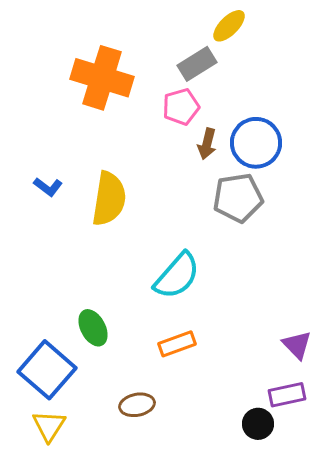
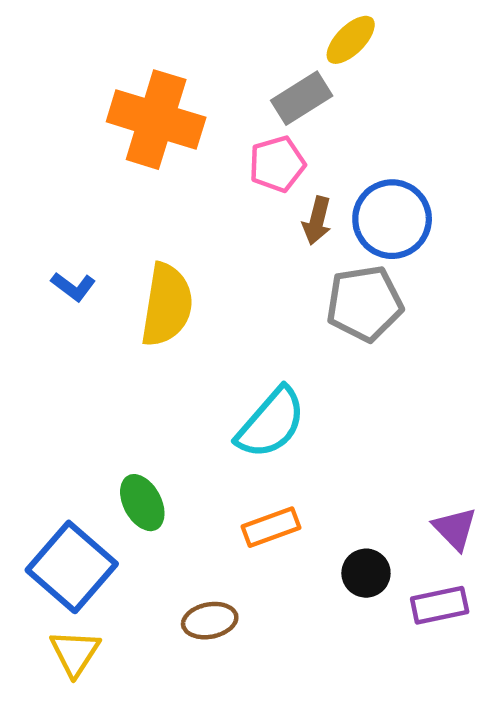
black circle: (258, 424) -> (366, 573), moved

